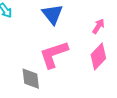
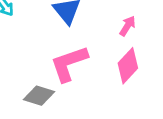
gray diamond: (31, 79) -> (39, 96), turned -65

